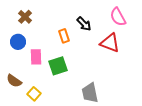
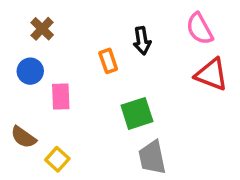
black arrow: (84, 24) -> (142, 41), turned 35
red triangle: (110, 43) -> (211, 75), moved
green square: (58, 66) -> (137, 113), moved

